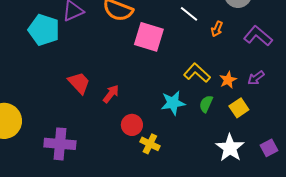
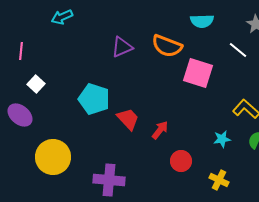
cyan pentagon: (44, 30) -> (94, 99), moved
cyan star: (173, 103) -> (222, 139), size x0.7
yellow cross: (150, 144) -> (219, 180), moved

